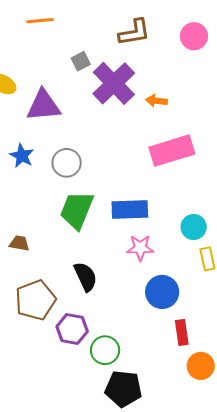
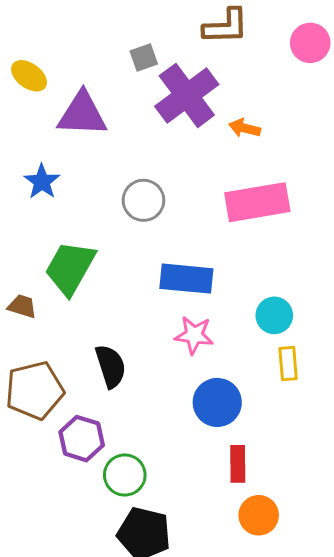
gray circle: (67, 163) -> (143, 200), moved
green trapezoid: (77, 210) -> (70, 268), moved

